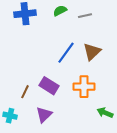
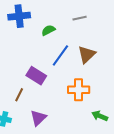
green semicircle: (60, 11) -> (48, 30), moved
purple rectangle: (49, 86) -> (36, 76), moved

